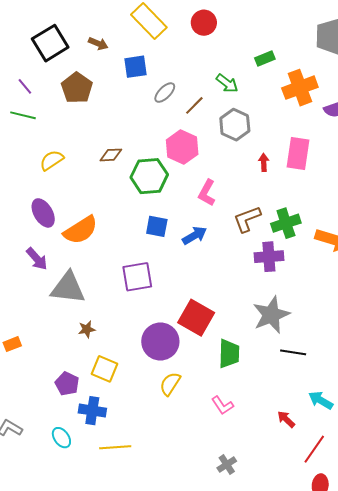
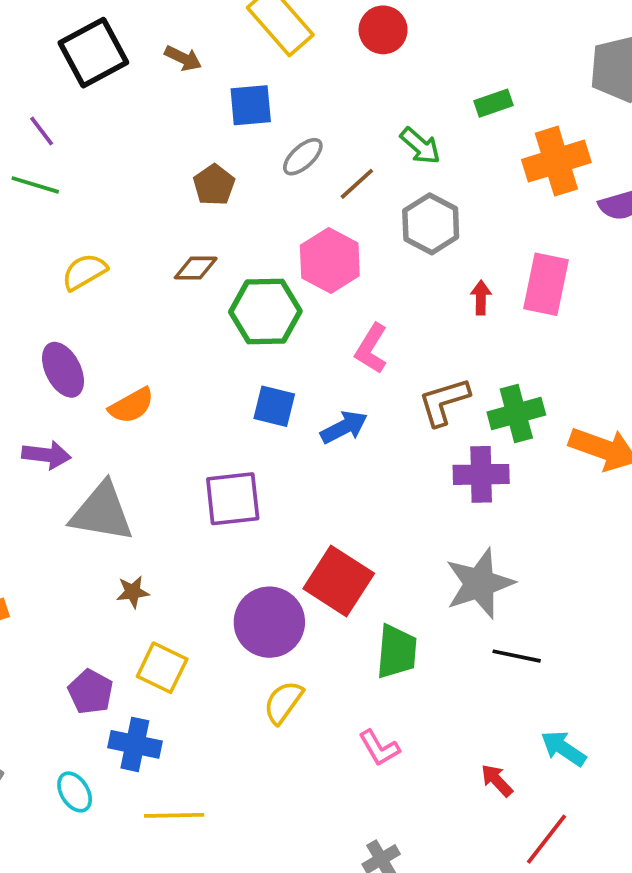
brown pentagon: (77, 88) -> (214, 185), moved, size x0.7
orange semicircle: (81, 230) -> (131, 406), size x0.7
purple arrow: (37, 259) -> (46, 455), turned -45

